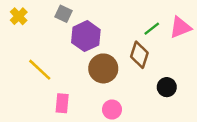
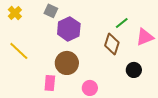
pink triangle: (180, 27) -> (145, 37), moved
brown circle: (103, 68) -> (67, 63), moved
yellow line: (40, 70) -> (19, 51), moved

